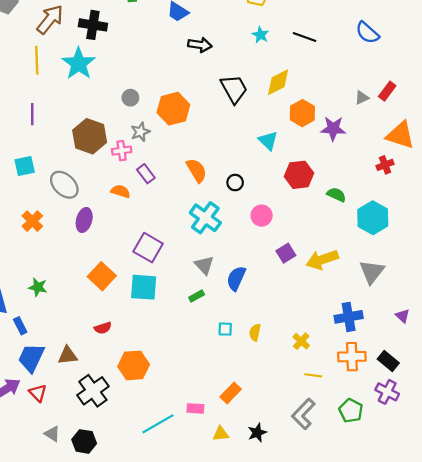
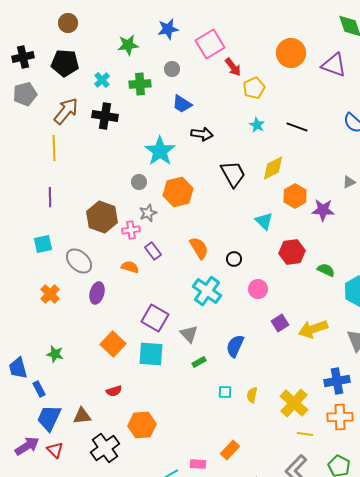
cyan star: (79, 64) -> (160, 151), moved
gray triangle: (204, 265) -> (189, 334), moved
yellow cross: (301, 341) -> (294, 403), size x1.8

